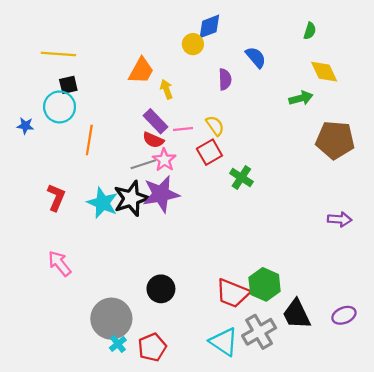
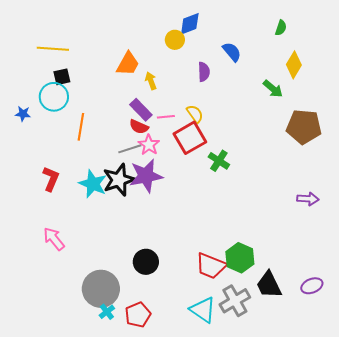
yellow diamond: (324, 72) -> (294, 65), turned 56
green arrow: (301, 98) -> (273, 89), turned 55
red square: (209, 152) -> (190, 138), size x1.4

